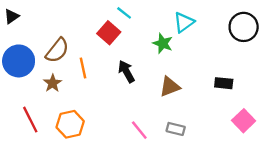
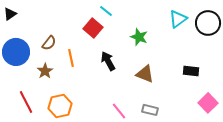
cyan triangle: (184, 22) -> (178, 19), moved
brown semicircle: (57, 50) -> (49, 43), size x0.7
brown triangle: (170, 87) -> (145, 74), turned 42

